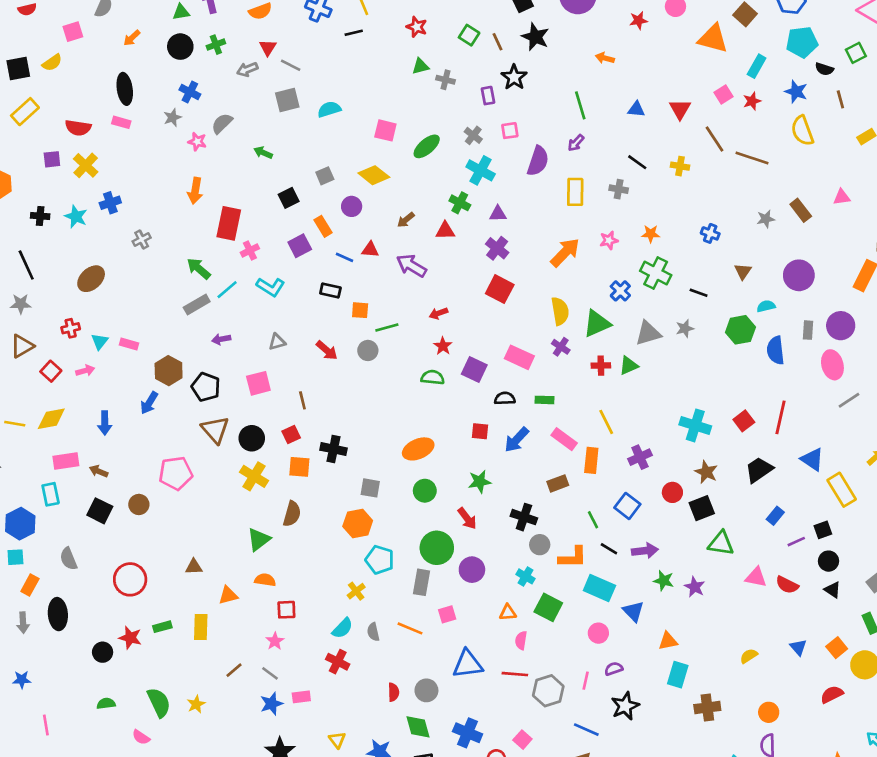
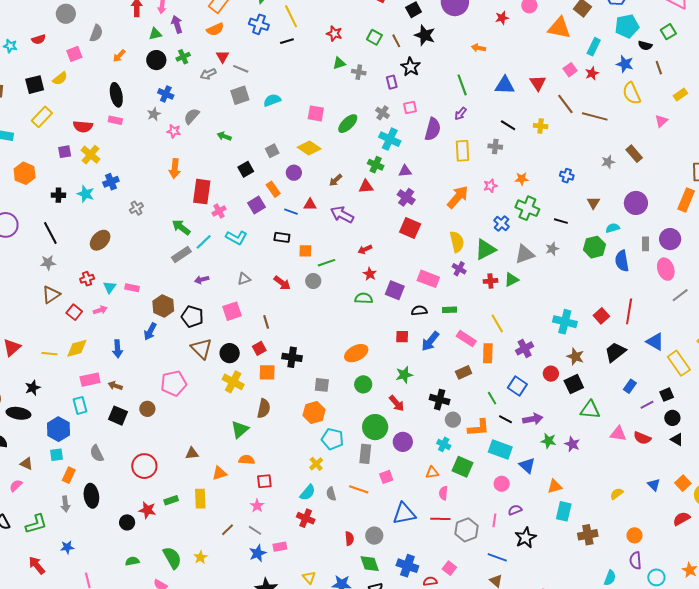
blue triangle: (636, 109) -> (505, 85), size x1.5
pink triangle: (842, 197) -> (661, 121), moved, turned -32

